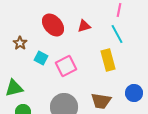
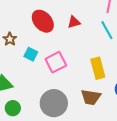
yellow rectangle: (108, 60) -> (98, 68), moved

